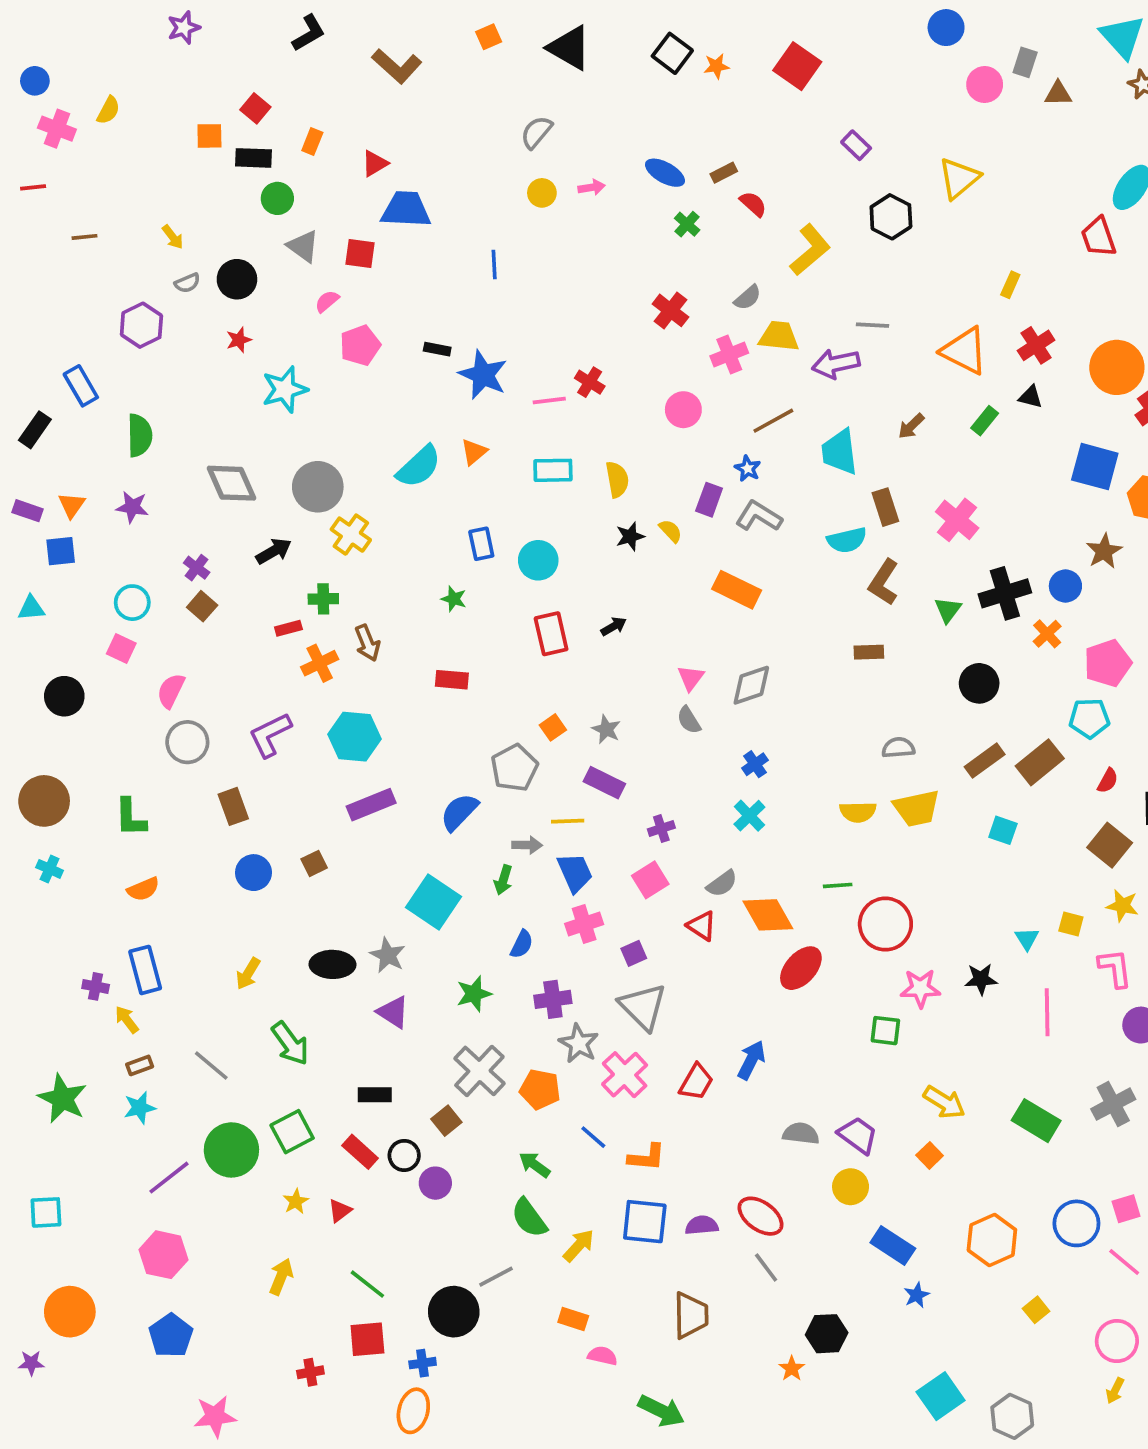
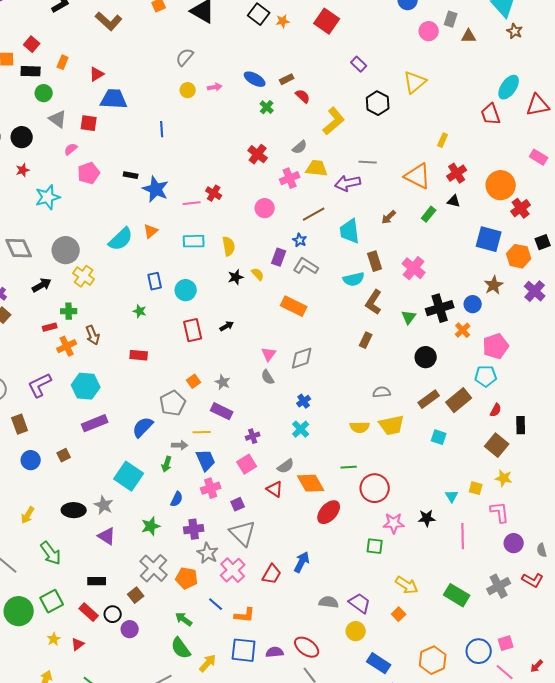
brown rectangle: (869, 652) -> (366, 340), turned -63

